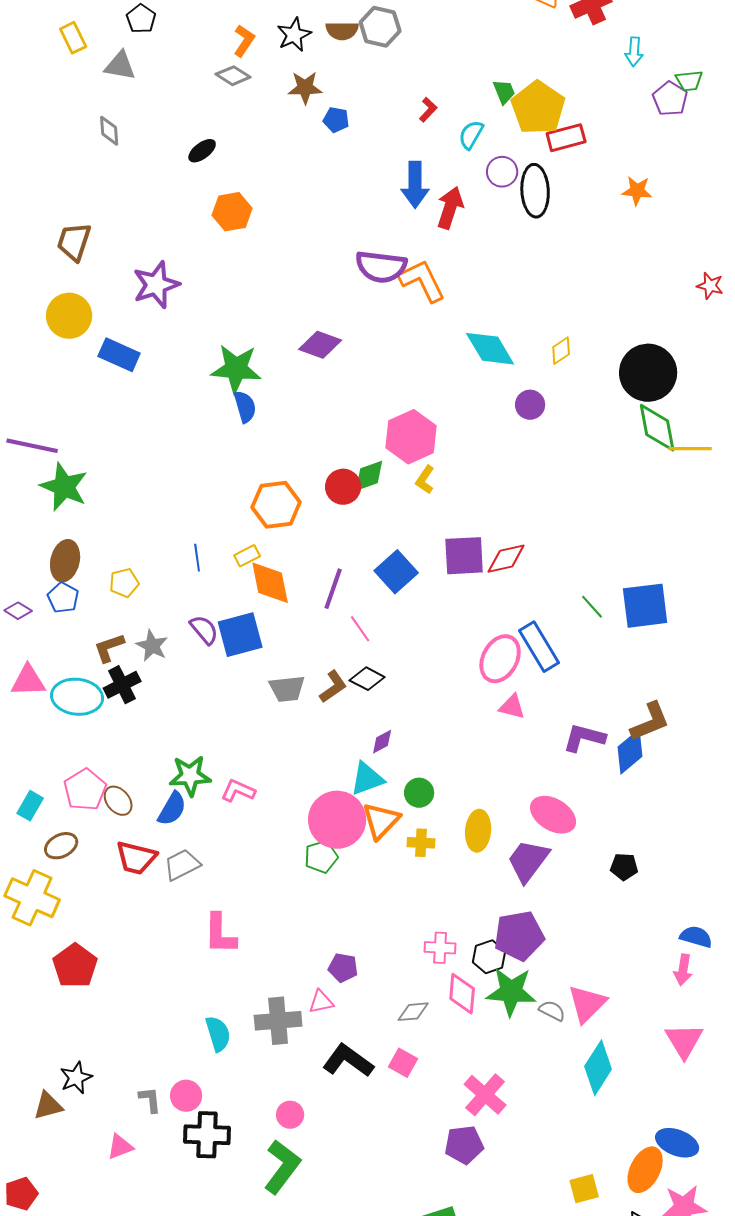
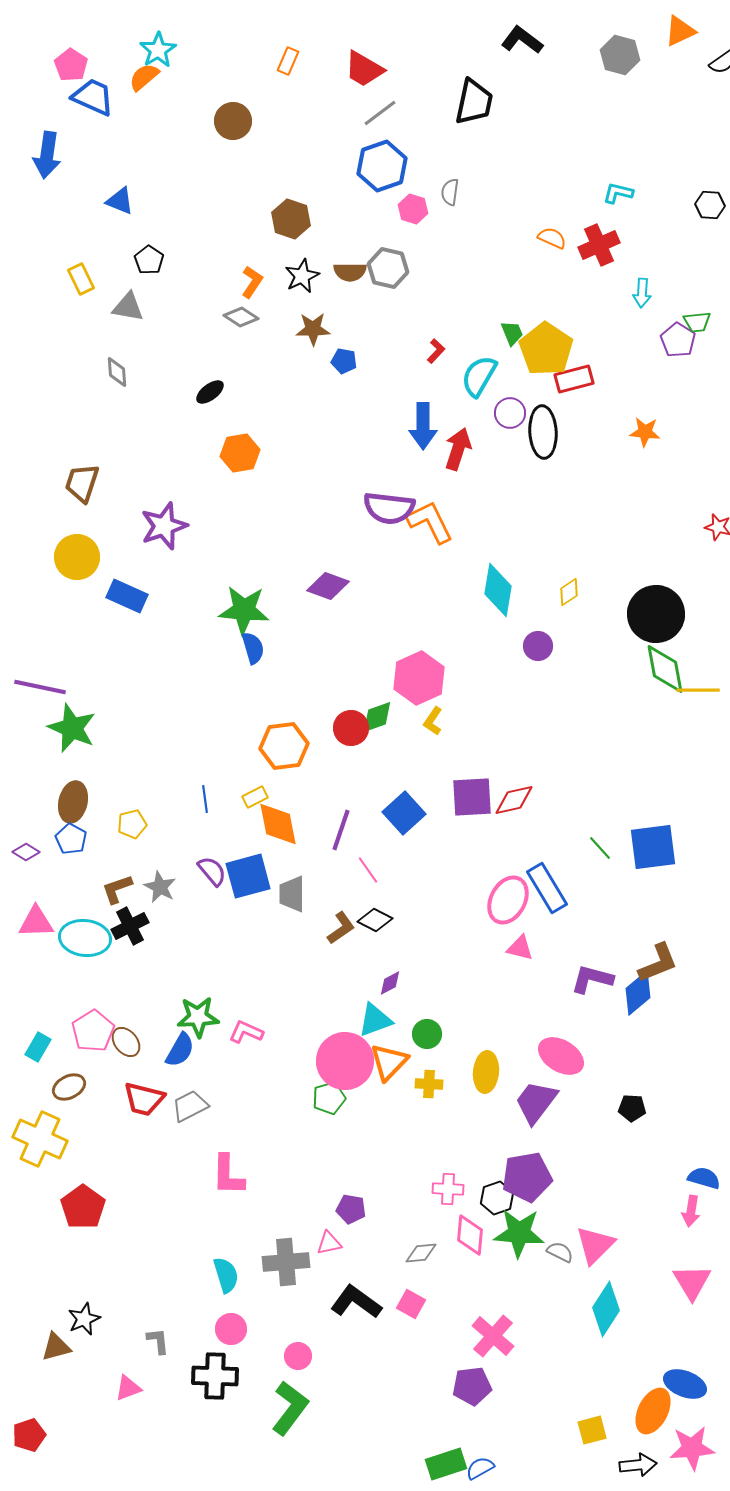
cyan semicircle: (471, 135) -> (479, 376), size x1.4
cyan diamond: (490, 349) -> (498, 590), turned 40
gray trapezoid: (287, 689) -> (292, 894), moved, turned 96
pink circle: (186, 1096) -> (231, 1329), moved

